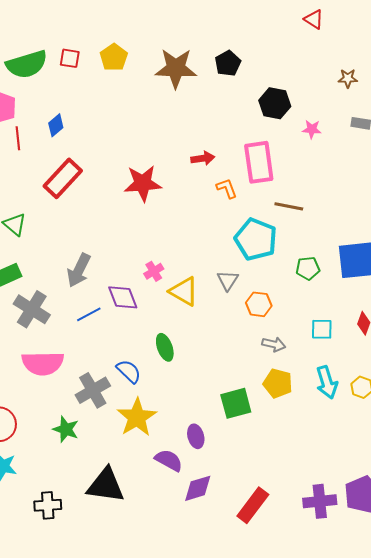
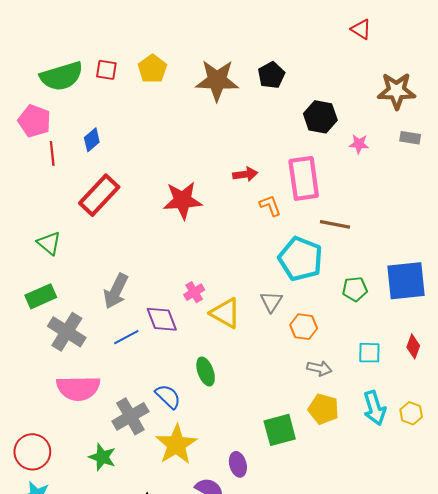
brown star: (348, 78) -> (397, 91), size x1.8

